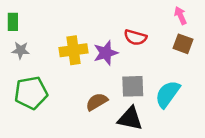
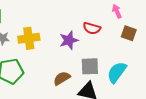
pink arrow: (180, 15) -> (117, 11), moved
yellow cross: (73, 50) -> (29, 38), moved

